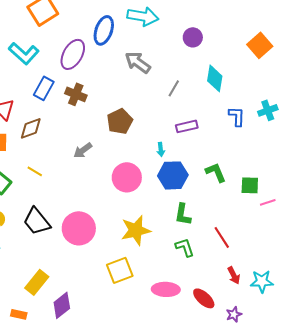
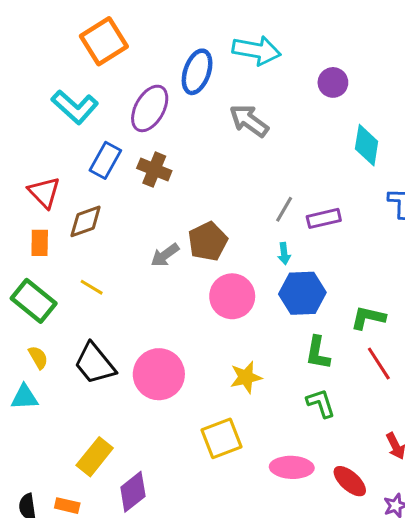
gray line: (174, 88) -> (284, 209), moved
brown pentagon: (120, 121) -> (208, 241), moved
green L-shape: (216, 172) -> (368, 318), moved, turned -55
yellow star: (136, 230) -> (246, 377), size x0.7
red line: (222, 237) -> (379, 364), moved

